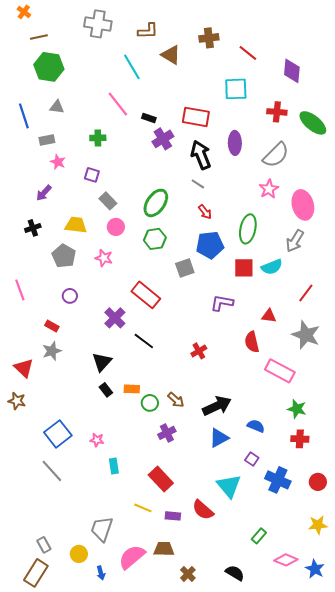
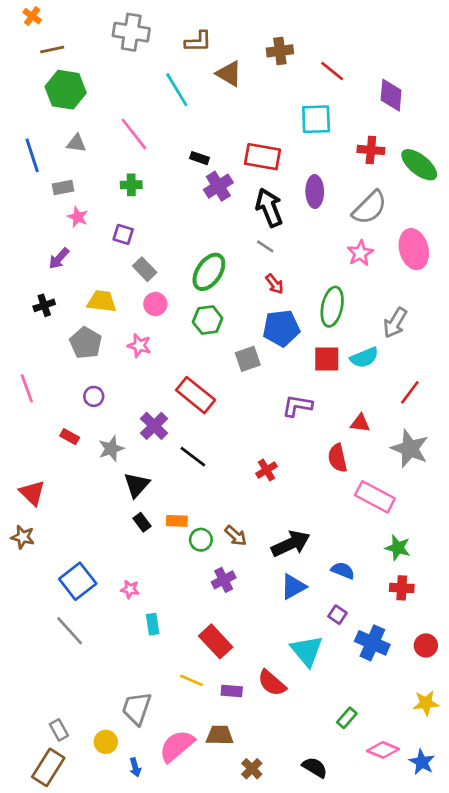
pink line: (118, 104) -> (134, 134), moved
pink ellipse: (303, 205) -> (414, 249), moved
gray star: (52, 351) -> (111, 449), moved

